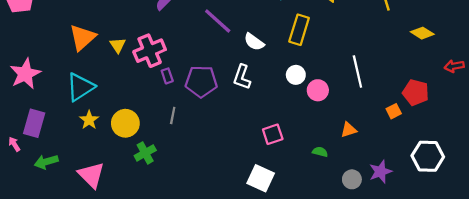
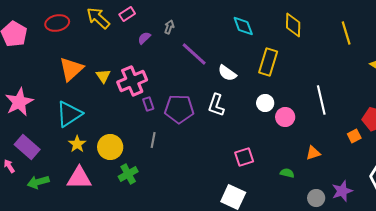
purple rectangle: (34, 123) -> (27, 147), turned -65
pink triangle: (91, 175) -> (79, 178), moved, turned -44

